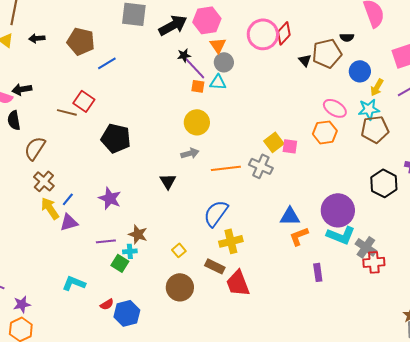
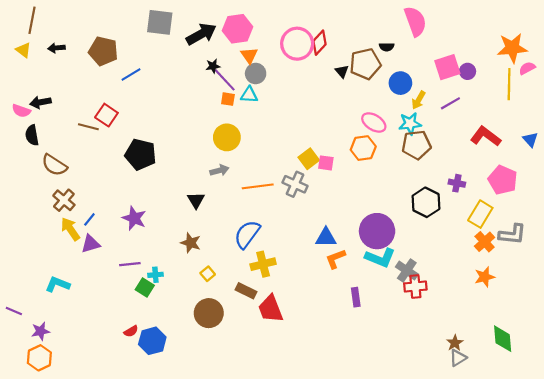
brown semicircle: (35, 148) -> (54, 165), turned -90
brown star: (138, 234) -> (191, 243), moved
cyan L-shape: (74, 283) -> (58, 284), moved

